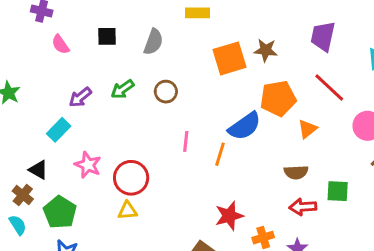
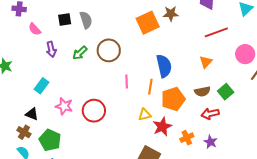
gray semicircle: (153, 42) -> (86, 20), moved, turned -30
red line: (329, 88) -> (216, 32), turned -55
brown circle: (166, 92) -> (109, 50), size x1.5
purple arrow: (80, 97) -> (51, 49), moved, turned -56
orange pentagon: (278, 98) -> (173, 99), moved
blue semicircle: (245, 126) -> (164, 66), turned -60
green square: (338, 191) -> (226, 92), moved, turned -35
yellow triangle: (127, 211) -> (145, 115), moved

